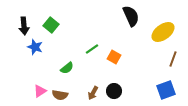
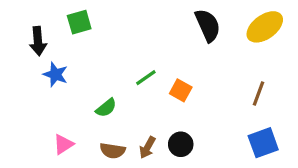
green square: (51, 25) -> (79, 22), moved, turned 35
yellow ellipse: (163, 32) -> (265, 27), moved
brown line: (173, 59) -> (258, 94), moved
brown semicircle: (60, 95) -> (113, 151), moved

